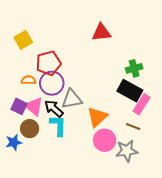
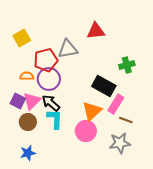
black rectangle: (130, 91) -> (104, 86), moved
gray triangle: (72, 99) -> (68, 49), moved
pink rectangle: (142, 104) -> (116, 104), moved
pink triangle: (34, 106) -> (32, 101), turned 36
pink circle: (105, 140) -> (86, 131), moved
blue star: (14, 142) -> (28, 153), moved

